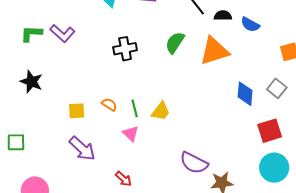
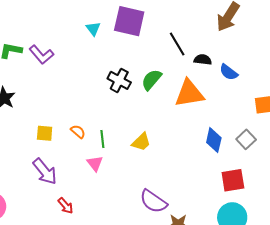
black cross: (125, 49) -> (119, 80), moved, turned 30
yellow trapezoid: (161, 111) -> (141, 142), moved
red arrow: (124, 179) -> (66, 206), moved

